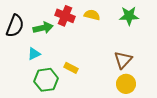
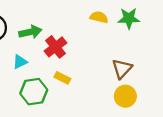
yellow semicircle: (92, 15) -> (99, 17), moved
red cross: (65, 16) -> (56, 47), moved, turned 30

